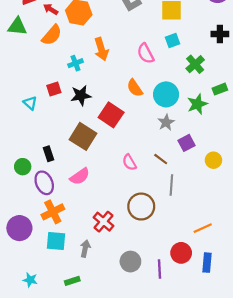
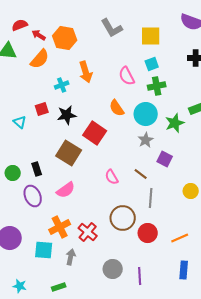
green cross: (195, 64) -> (157, 86), moved, turned 30
purple square: (187, 143) -> (165, 159), turned -35
yellow circle: (213, 160) -> (191, 191), moved
green circle: (23, 167) -> (13, 173), moved
orange cross: (53, 212) -> (60, 227), moved
red circle: (181, 253) -> (148, 233), moved

